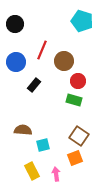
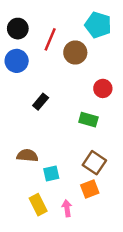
red line: (42, 50) -> (50, 39), moved
brown circle: (64, 61) -> (75, 53), moved
blue circle: (16, 62) -> (17, 61), moved
red circle: (78, 81) -> (103, 88), moved

